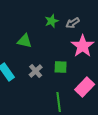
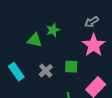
green star: (52, 21) -> (53, 30), moved
gray arrow: (73, 23) -> (92, 22), moved

